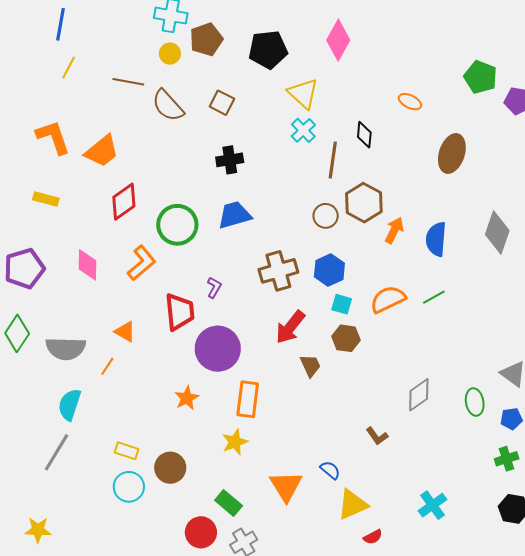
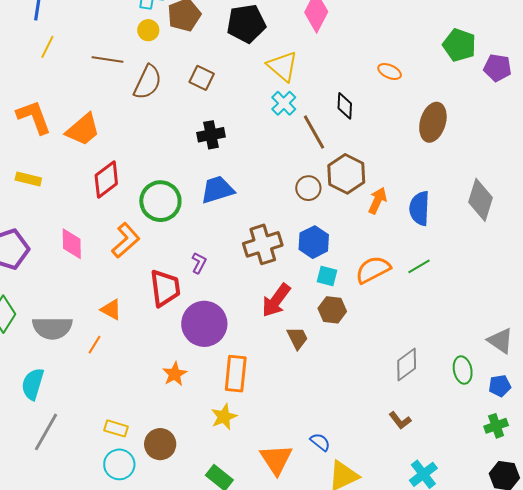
brown semicircle: (168, 106) -> (148, 82), turned -111
brown line: (333, 160) -> (314, 132), turned -36
cyan semicircle: (70, 405) -> (33, 384), moved
brown L-shape: (377, 436) -> (400, 420), moved

